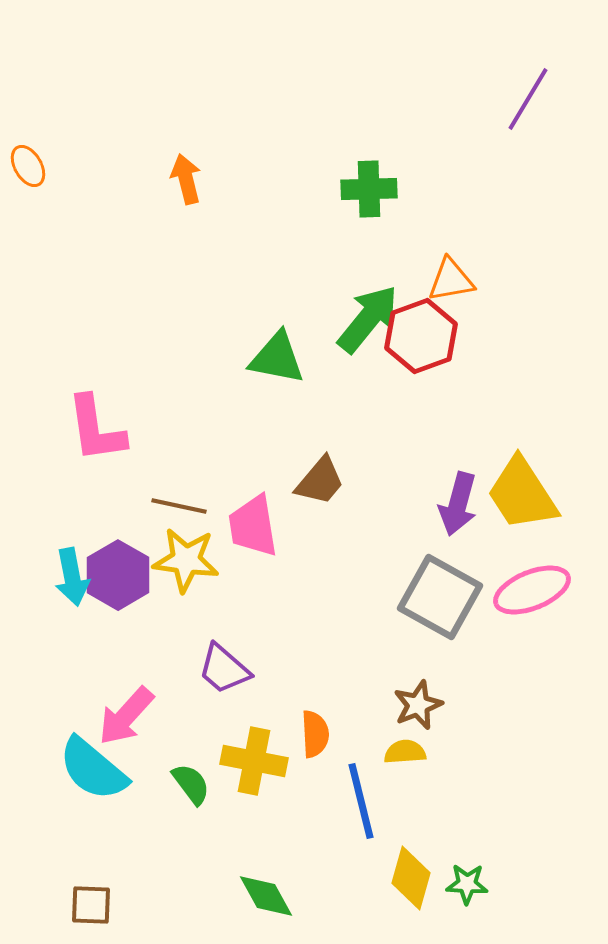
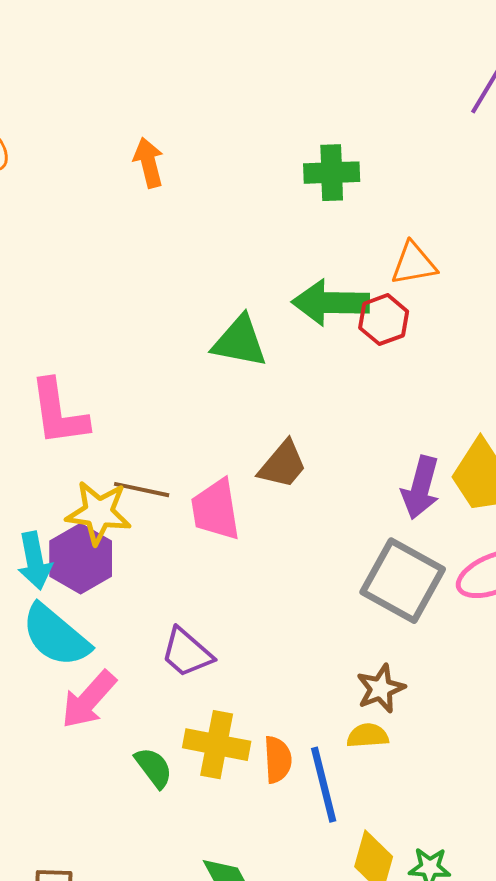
green arrow: (368, 319) -> (331, 303), turned -128
red hexagon: (421, 336) -> (384, 320), size x0.7
yellow star: (186, 560) -> (99, 513), moved
orange semicircle: (315, 734) -> (278, 760), moved
cyan semicircle: (93, 769) -> (56, 636), moved

